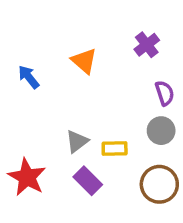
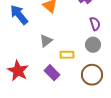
blue arrow: (29, 77) -> (19, 15), size x1.5
gray triangle: (77, 141) -> (46, 41), moved

